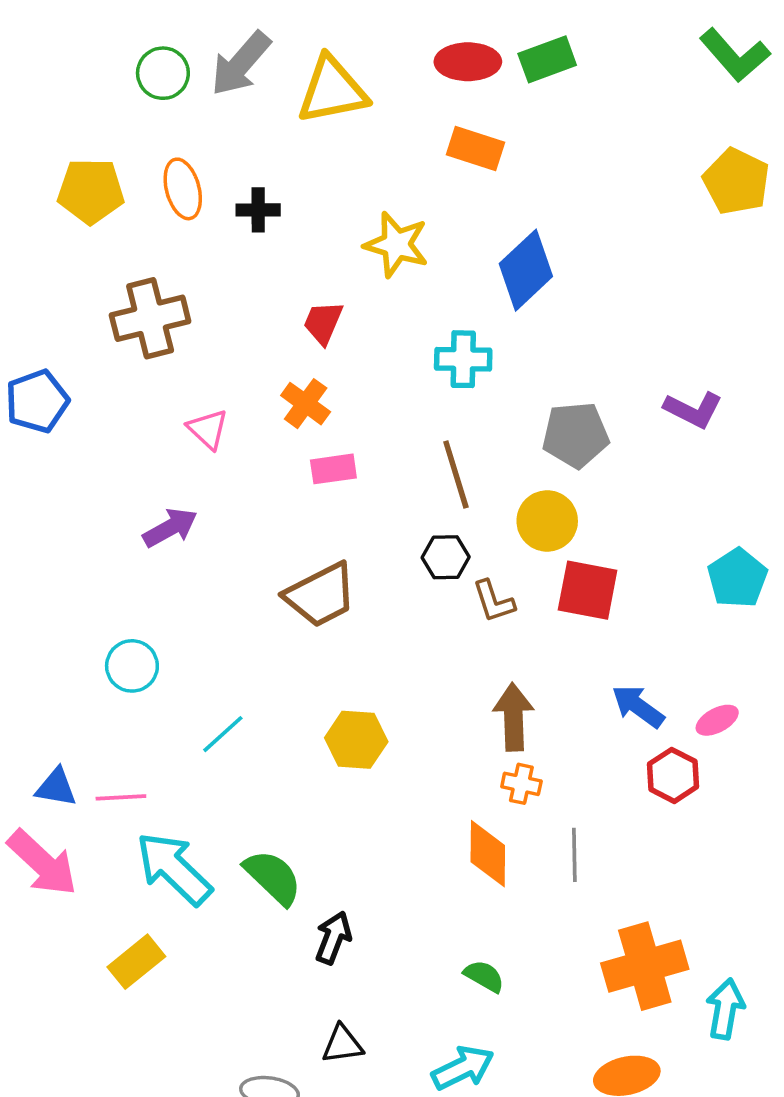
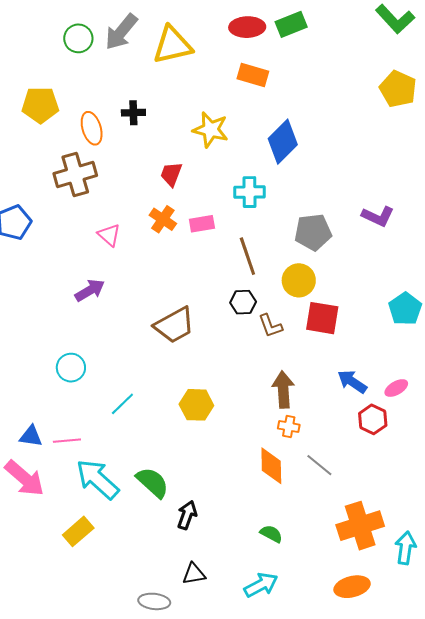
orange ellipse: (183, 189) -> (92, 128), moved
pink rectangle: (333, 469) -> (202, 224), moved
gray line: (574, 855) -> (319, 465), turned -48

